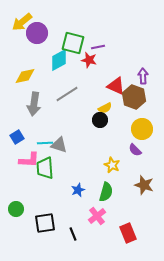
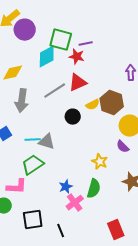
red triangle: (116, 86) -> (78, 83), moved, turned -48
brown hexagon: (134, 97) -> (112, 103), moved
black circle: (100, 120) -> (73, 117), moved
pink L-shape: (29, 160) -> (17, 187), moved
green trapezoid: (45, 168) -> (33, 165), turned 60
pink cross: (97, 216) -> (75, 203), moved

